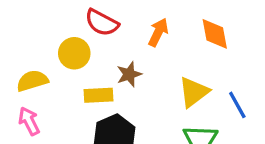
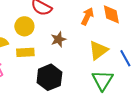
orange arrow: (158, 32) -> (87, 16), moved
yellow rectangle: (98, 95) -> (25, 52), moved

